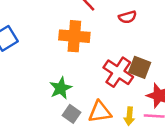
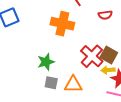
gray square: (71, 114) -> (51, 83), turned -32
yellow arrow: (129, 116) -> (108, 70), moved, turned 72

